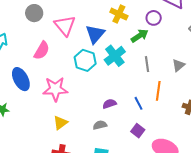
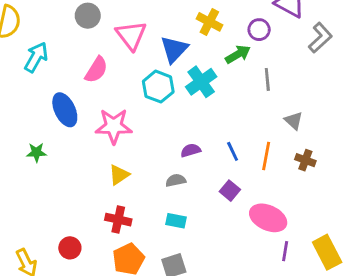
gray line: (147, 64) -> (267, 79), moved
gray triangle: (178, 65) -> (294, 121), moved, turned -40
orange line: (158, 91) -> (266, 156), moved

